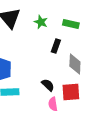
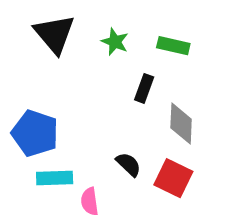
red square: (71, 92) -> (173, 178), turned 30
pink semicircle: (53, 104) -> (90, 201), moved

